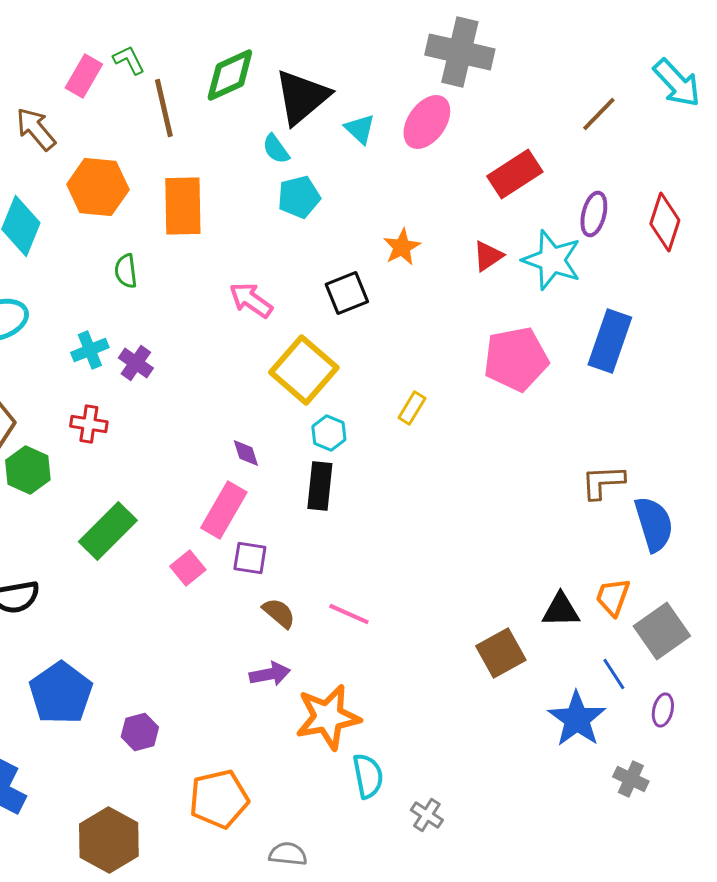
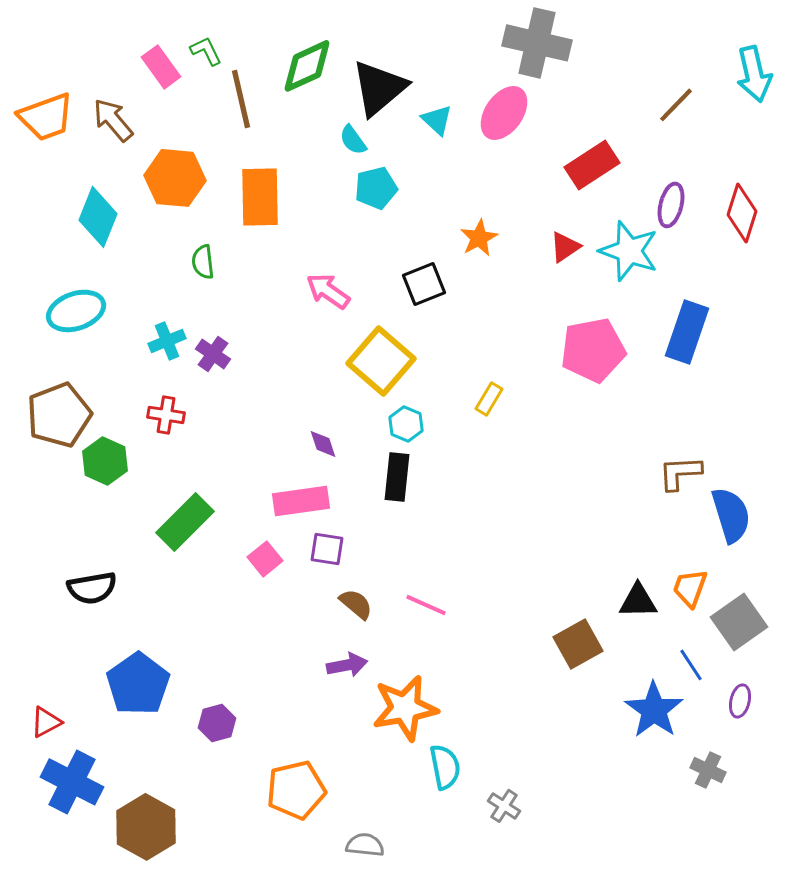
pink rectangle: (84, 76) -> (161, 67), turned -66
cyan arrow: (677, 83) -> (754, 74), turned 30
pink rectangle: (224, 510) -> (301, 501), turned 52
brown hexagon: (109, 840) -> (146, 827), moved

